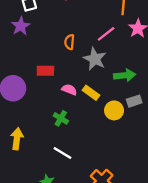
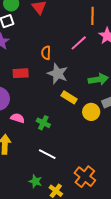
gray star: (95, 59) -> (58, 74), moved
red rectangle: (45, 71) -> (21, 73), moved
pink semicircle: (69, 90) -> (18, 118), moved

